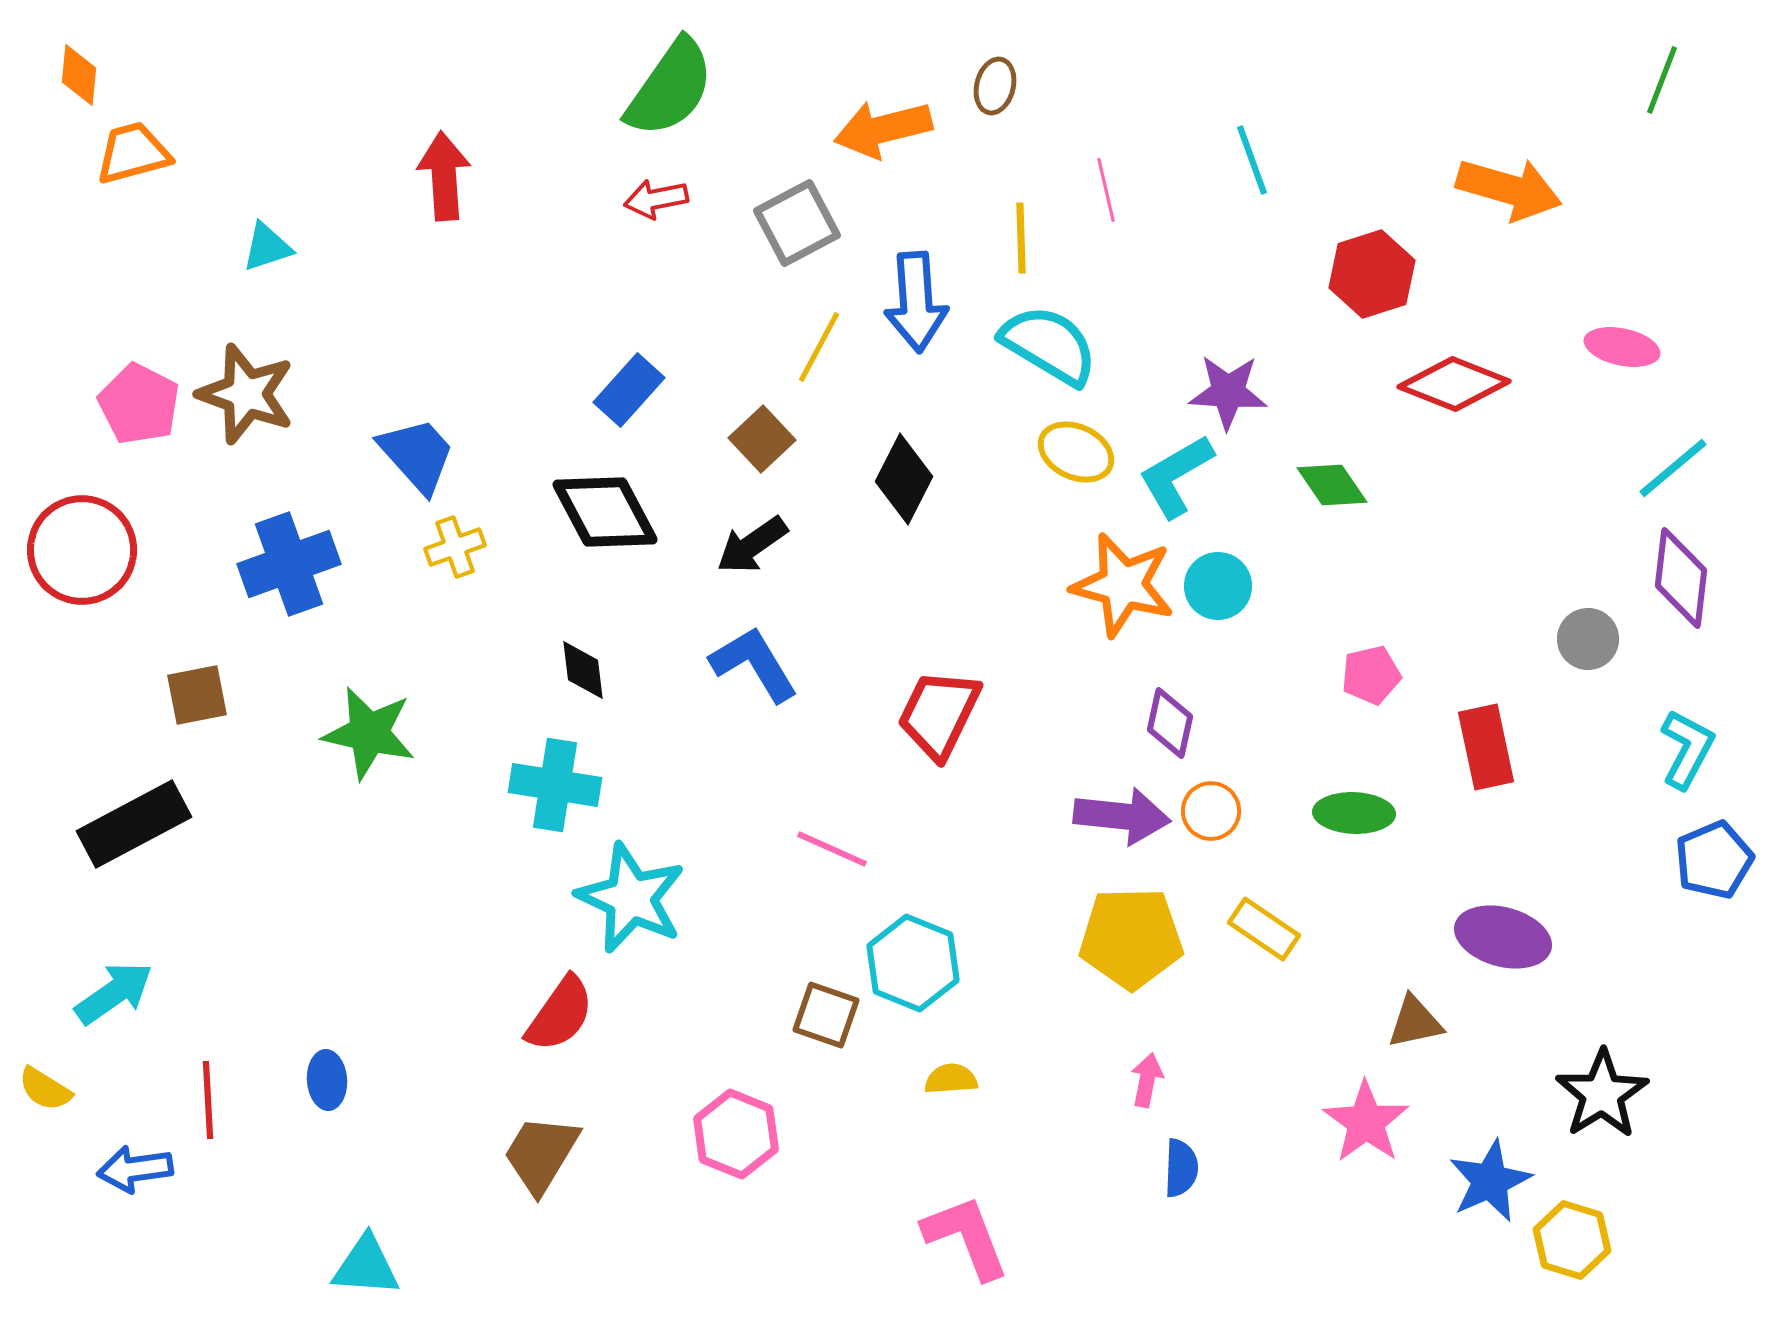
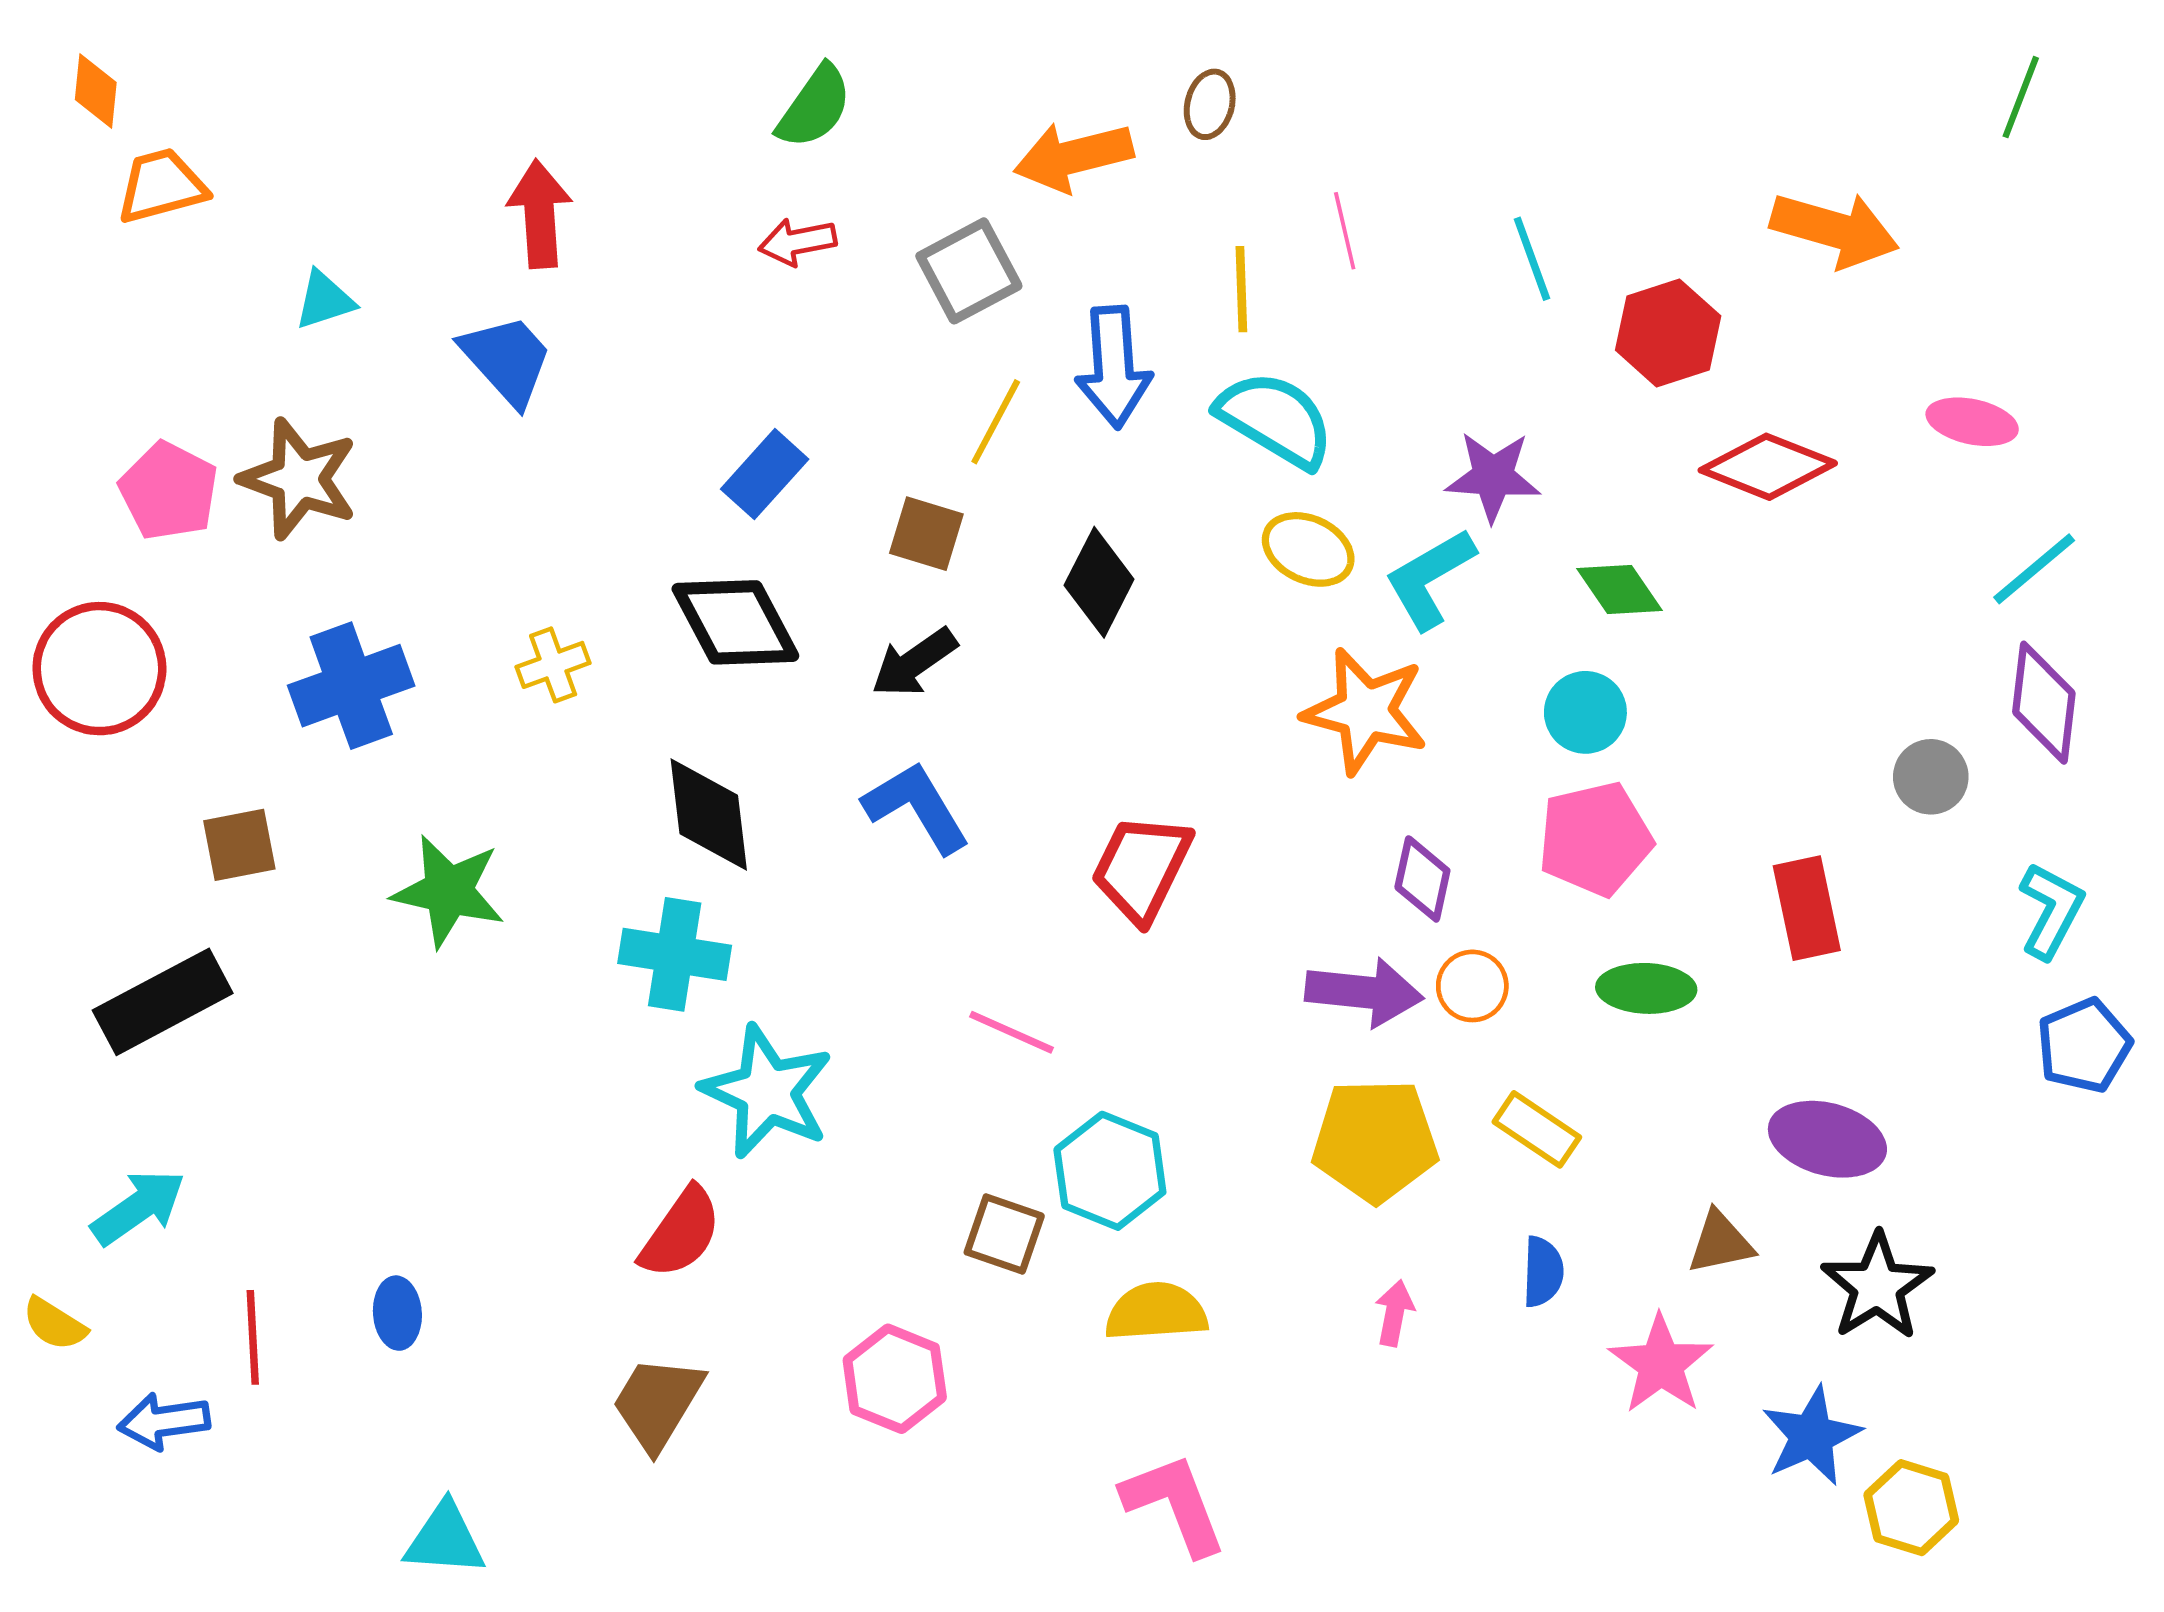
green semicircle: (670, 88) -> (814, 107), size x0.7
cyan line: (1252, 160) -> (1532, 259), moved
brown square: (762, 439) -> (926, 534), turned -30
blue trapezoid: (417, 455) -> (507, 360), moved
cyan circle: (1218, 586) -> (1585, 712), moved
black diamond: (583, 670) -> (709, 815), size x1.6
pink pentagon: (1371, 675) -> (1595, 839), moved, size x1.6
yellow semicircle: (951, 1079) -> (1156, 1312), size x1.6
black star: (1602, 1094) -> (1877, 1286), moved
blue semicircle: (1181, 1168) -> (1543, 1272), moved

